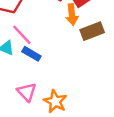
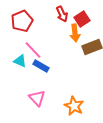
orange star: (55, 101) -> (74, 106), moved

